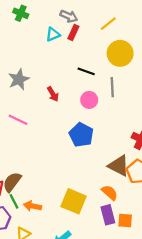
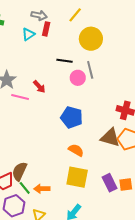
pink circle: (89, 100) -> (78, 78), moved
pink line: (18, 120) -> (20, 97), moved
orange semicircle: (110, 193) -> (76, 150), moved

